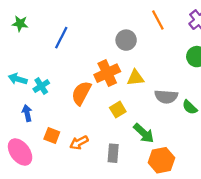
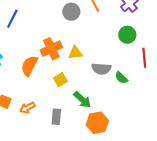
gray circle: (126, 40) -> (71, 12), moved

